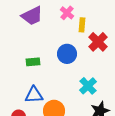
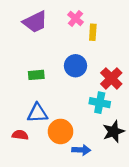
red cross: (98, 42) -> (111, 78), moved
cyan cross: (88, 86) -> (100, 103), turned -36

